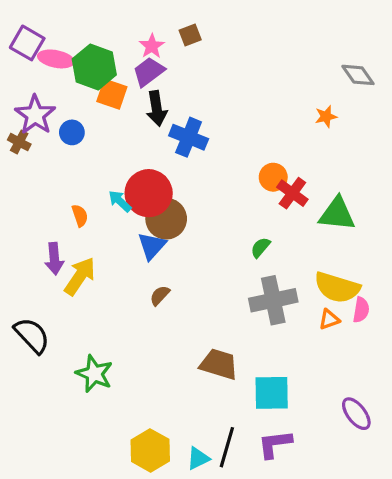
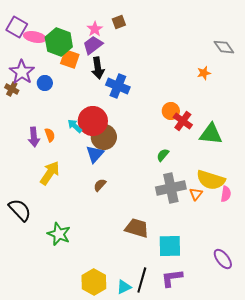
purple arrow: (54, 259) -> (34, 137), moved
orange triangle: (329, 319) -> (196, 194), moved, turned -32

